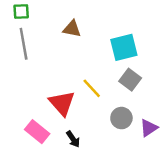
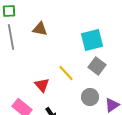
brown triangle: (72, 29) -> (40, 29), moved
red triangle: (62, 103) -> (42, 85), size x0.7

